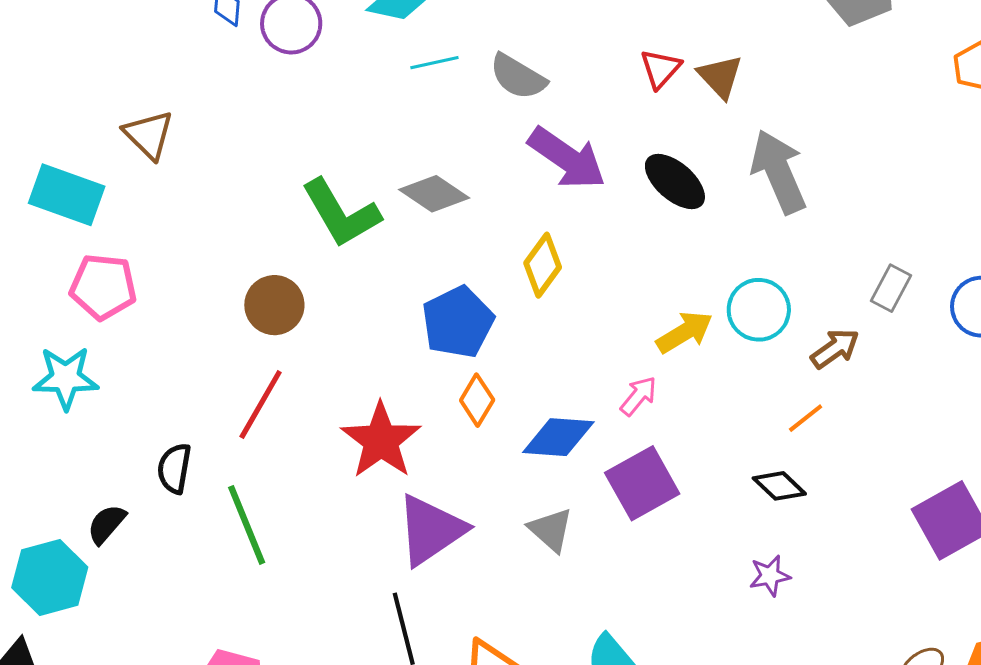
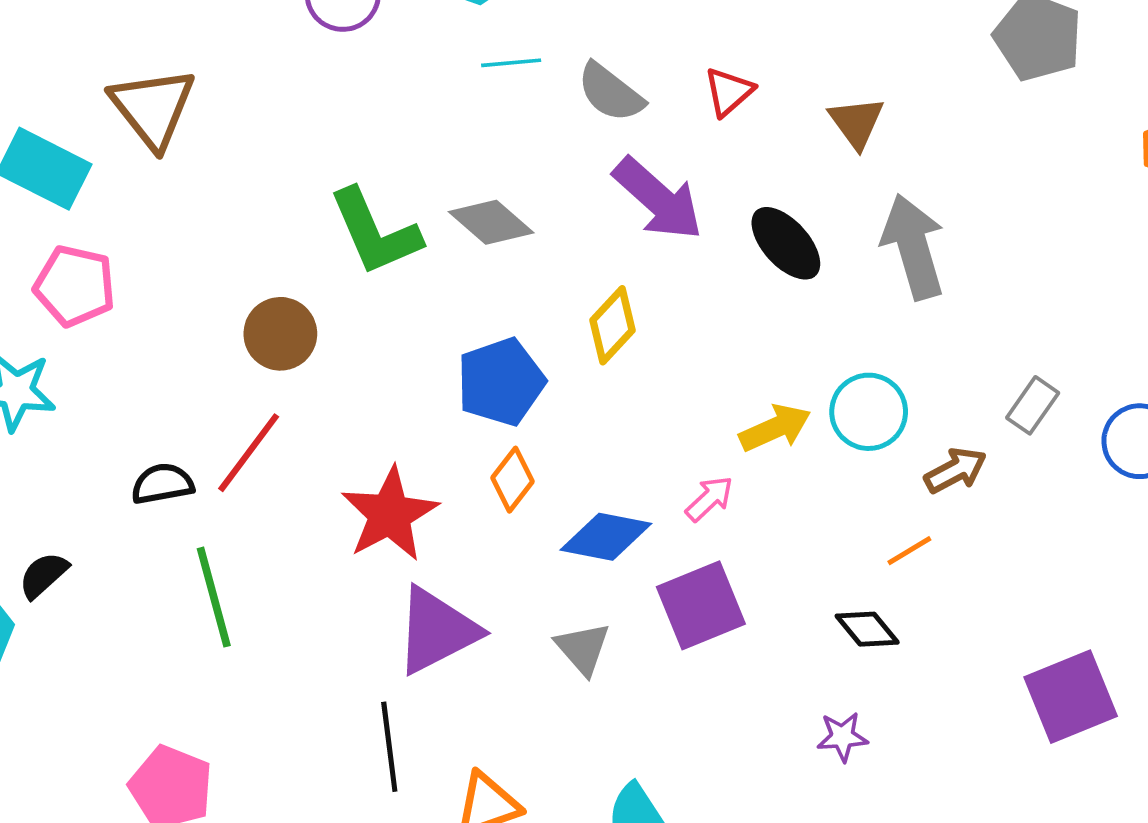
red triangle: (660, 69) -> (729, 92), moved
brown triangle: (149, 135) -> (153, 108), size x1.4
black semicircle: (174, 468) -> (162, 484), moved, turned 63

